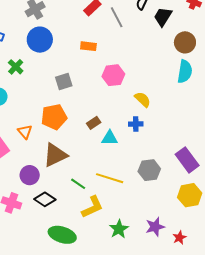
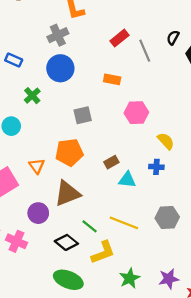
black diamond: (45, 199) -> (66, 242), moved

